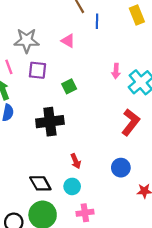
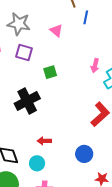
black cross: (50, 122) -> (27, 101), turned -30
red arrow: (76, 161) -> (44, 141), turned 104

